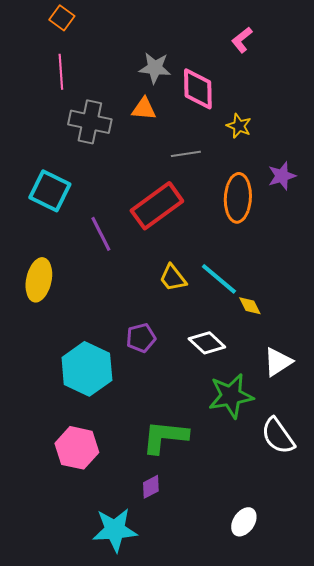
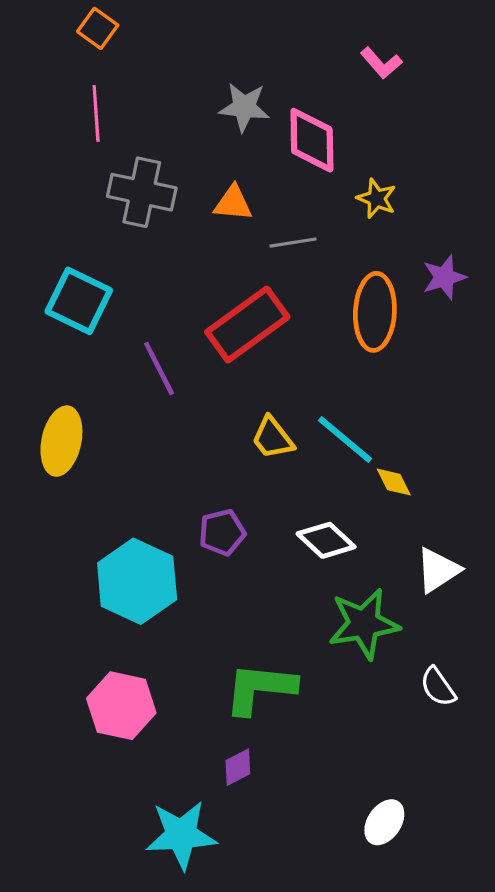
pink L-shape: (242, 40) -> (381, 63), turned -92
orange triangle: (144, 109) -> (233, 203), moved
white semicircle: (278, 436) -> (438, 687), size x0.7

